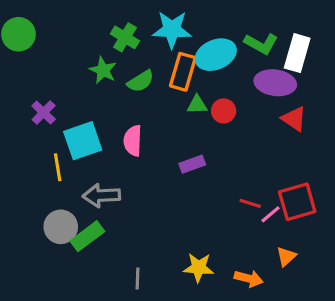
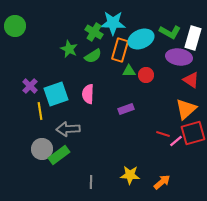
green cross: (125, 37) -> (94, 32), moved
purple cross: (44, 113) -> (30, 86), moved
orange triangle: (286, 257) -> (186, 109), moved, size x1.6
orange arrow: (249, 278) -> (162, 182), turned -54

